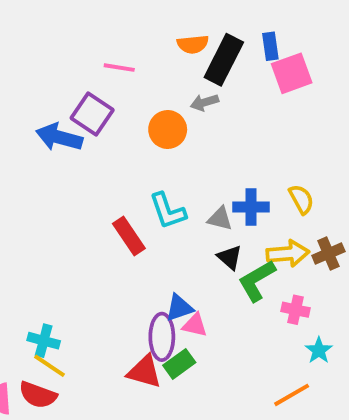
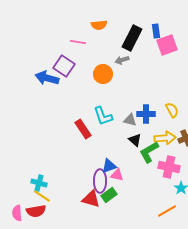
orange semicircle: (193, 44) -> (99, 25), moved
pink cross: (296, 310) -> (169, 167), size x1.5
red semicircle: (38, 395) -> (36, 211), turned -30

